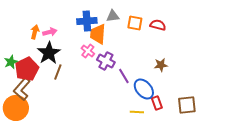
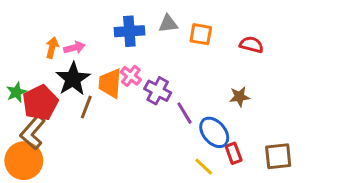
red semicircle: (158, 25) -> (251, 45), moved
orange trapezoid: (98, 34) -> (110, 83), moved
yellow line: (137, 112) -> (204, 167), turned 40

